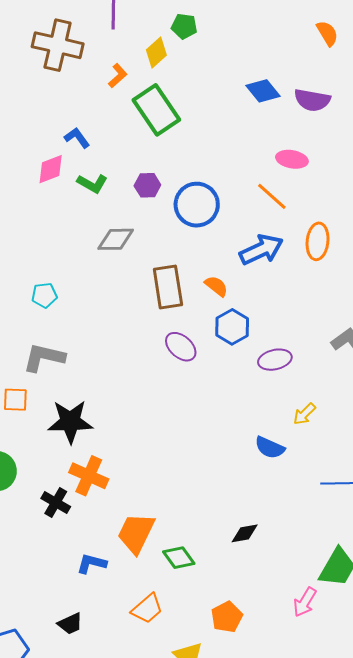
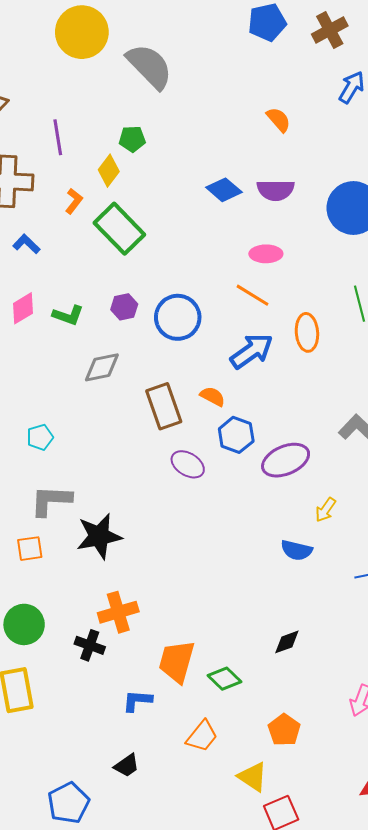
blue L-shape: (77, 138) -> (26, 244), moved
purple ellipse: (275, 360) -> (286, 460), size x1.4
black star: (70, 422) -> (99, 536), moved
orange cross: (89, 476) -> (118, 612), turned -30

